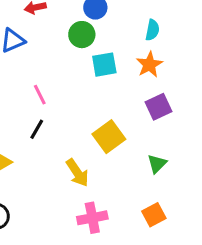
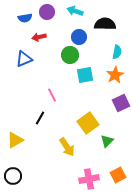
pink line: (40, 95) -> (52, 95), moved
green triangle: (157, 164) -> (107, 141), moved
pink cross: (92, 218) -> (89, 179), moved

